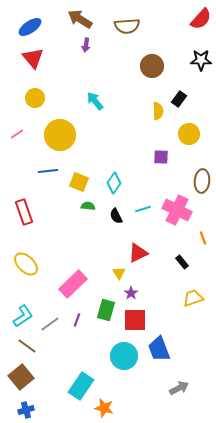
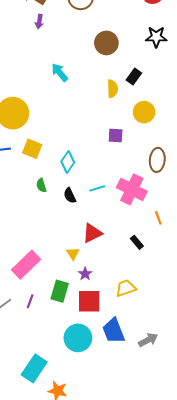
cyan arrow: (95, 101) -> (60, 72), moved
yellow square: (79, 182) -> (32, 149), moved
green semicircle: (88, 206) -> (41, 185), turned -112
yellow trapezoid: (193, 298) -> (126, 288), moved
gray arrow: (179, 388) -> (148, 340), moved

